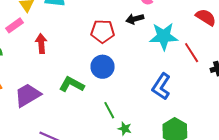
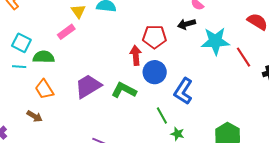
red arrow: (41, 44) -> (136, 55), moved
blue L-shape: (161, 87) -> (183, 91), moved
purple trapezoid: (28, 95) -> (88, 86), moved

